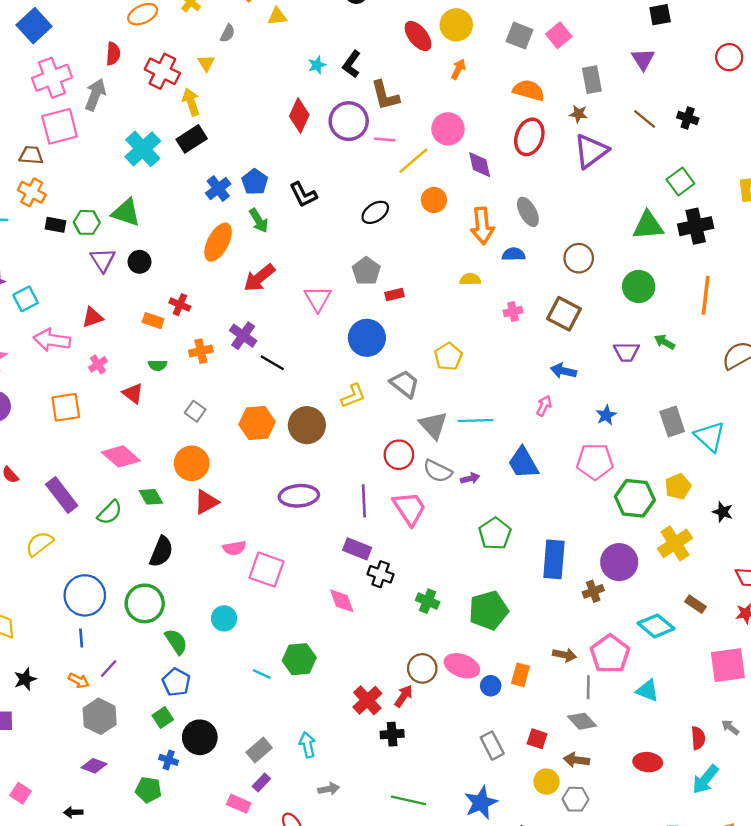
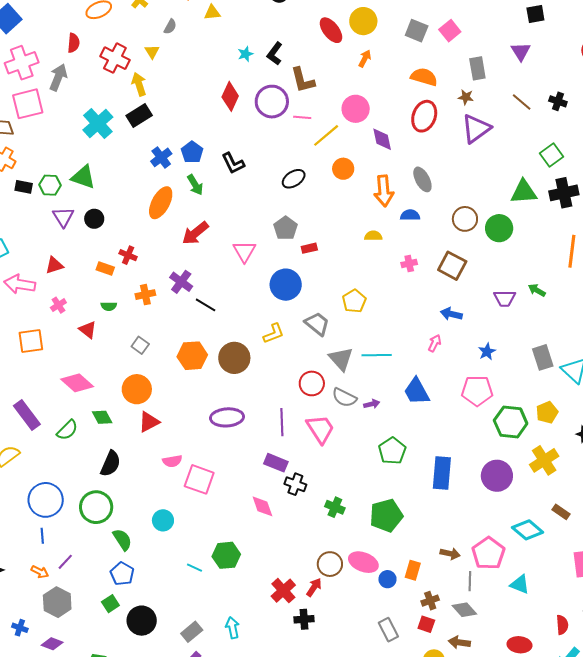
green circle: (639, 286) -> (499, 228), moved
brown cross: (593, 591) -> (430, 601), moved
blue cross: (169, 760) -> (20, 628), moved

